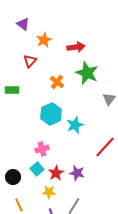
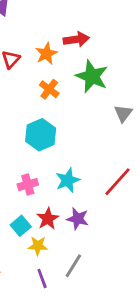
orange star: (44, 40) -> (46, 54), moved
cyan star: (75, 125) -> (68, 180), moved
cyan square: (37, 169) -> (21, 226), moved

